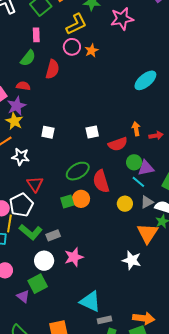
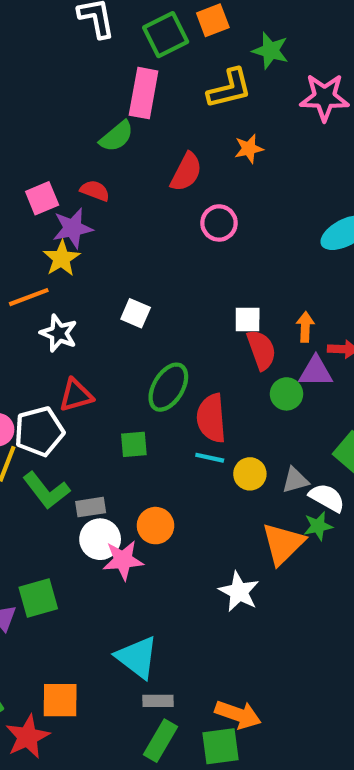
pink rectangle: (36, 35) -> (144, 93), size x1.6
pink circle: (72, 47) -> (219, 223), moved
red semicircle: (52, 69) -> (186, 172), moved
white square: (48, 132) -> (136, 313), moved
white square: (92, 132) -> (248, 319), moved
red semicircle: (118, 144) -> (261, 350), turned -102
purple triangle: (146, 168) -> (316, 372), moved
green ellipse: (78, 171) -> (168, 387), turned -40
cyan line: (138, 182) -> (210, 458), moved, turned -40
red triangle: (35, 184) -> (76, 395), turned 36
orange circle: (81, 199) -> (155, 526), moved
white circle: (44, 261) -> (100, 539), moved

